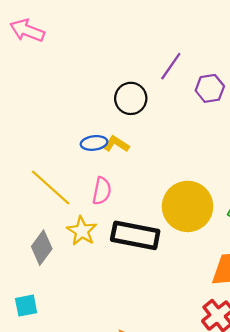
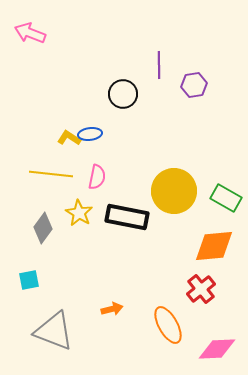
purple line: (171, 66) -> (159, 65), turned -36
yellow L-shape: (116, 144) -> (69, 138), moved
yellow line: (51, 188) -> (51, 174), turned -36

